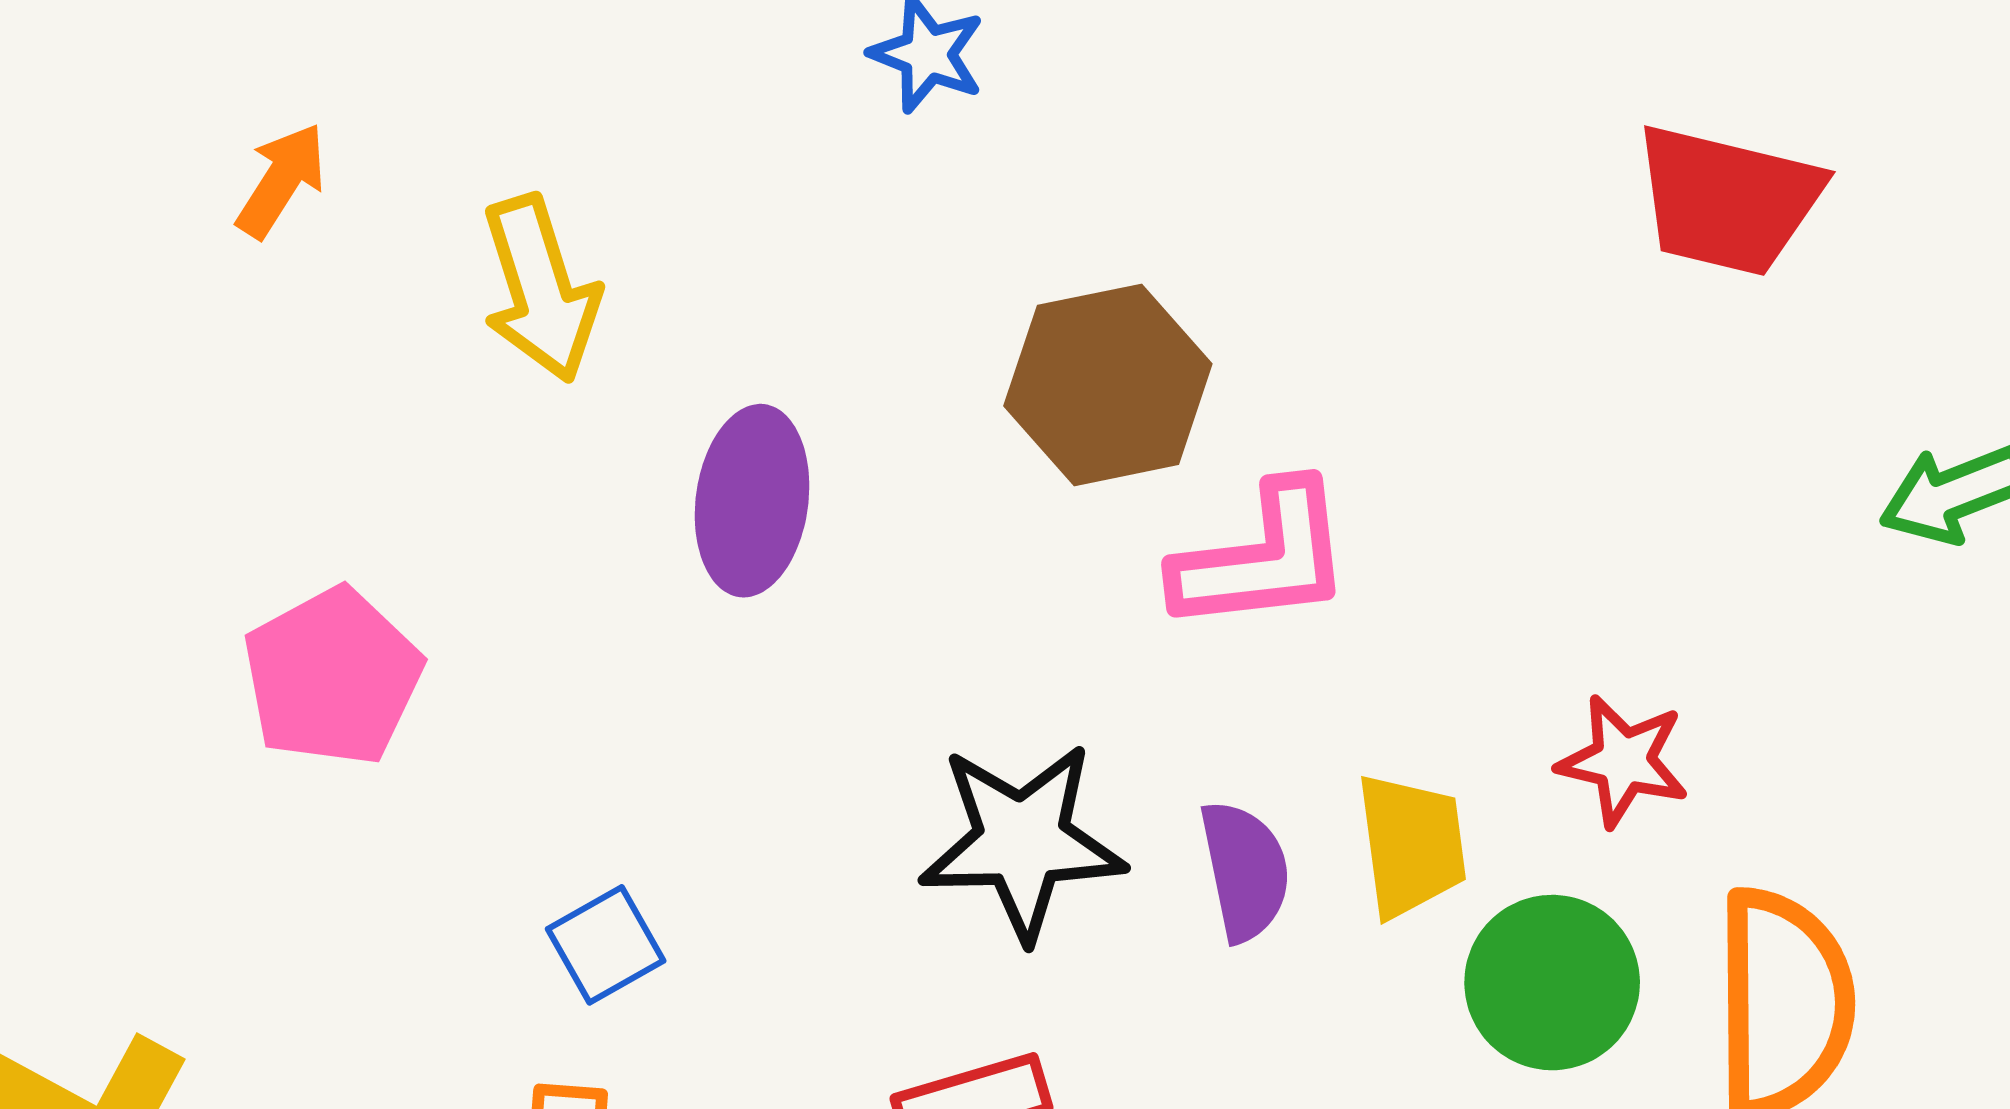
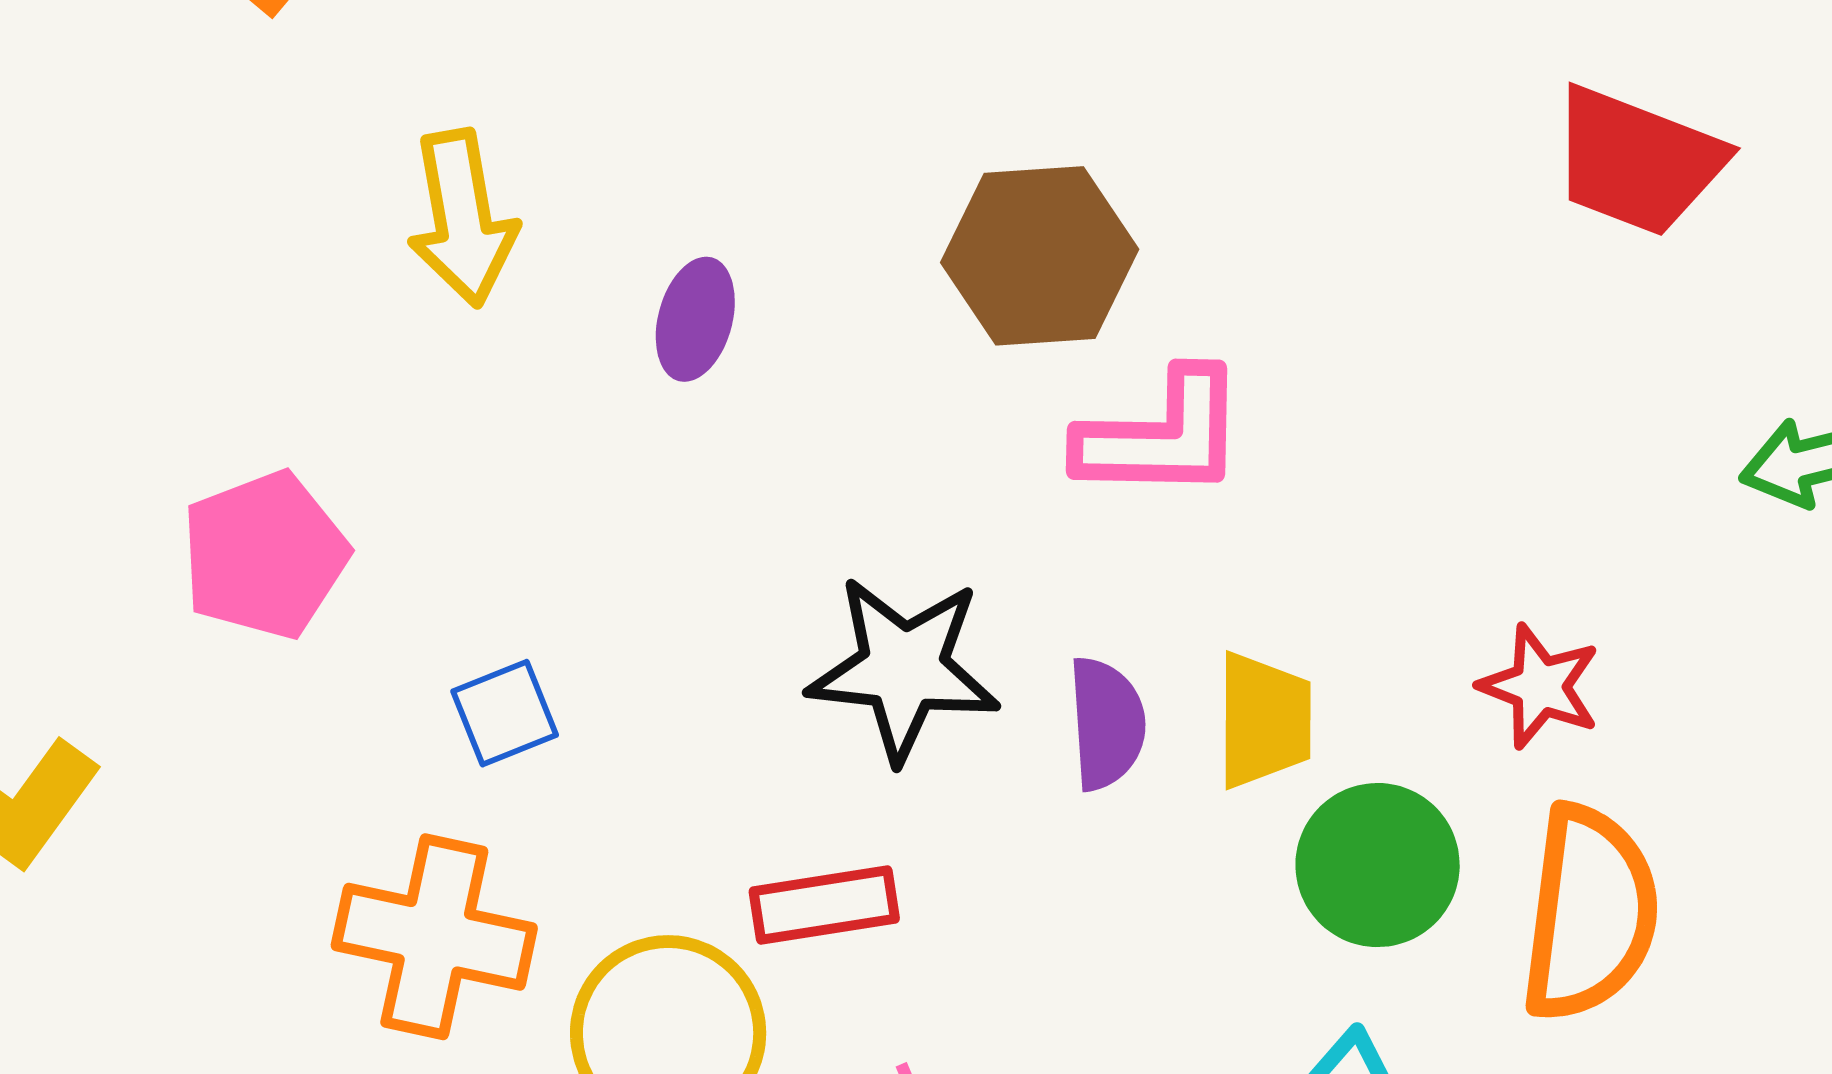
yellow arrow: (540, 289) -> (462, 218), moved
purple ellipse: (752, 501) -> (695, 319), size x0.7
pink pentagon: (332, 677) -> (265, 555), moved
red star: (1623, 761) -> (1540, 686), moved

